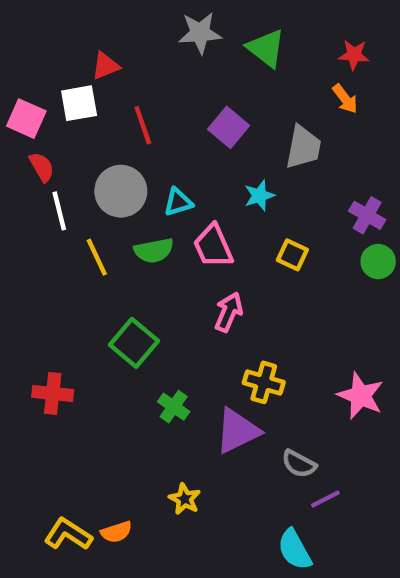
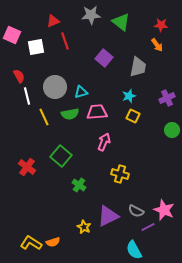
red triangle: (105, 66) -> (53, 21), moved
pink square: (26, 119) -> (12, 35), moved
red line: (143, 125) -> (65, 41), moved
cyan star: (259, 196) -> (129, 96), moved
purple cross: (367, 215) -> (167, 98), turned 35
pink trapezoid: (213, 246) -> (97, 112), turned 110
green circle: (378, 262) -> (172, 130), moved
red cross: (53, 393) -> (27, 167), moved, turned 30
pink star: (361, 396) -> (164, 210), moved
purple triangle: (237, 431) -> (108, 216), moved

